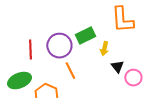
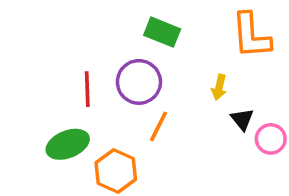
green rectangle: (85, 36) -> (162, 32), moved, turned 48
orange line: (70, 71) -> (159, 126), turned 54

